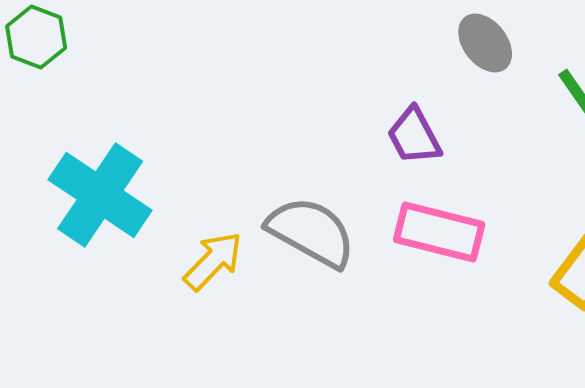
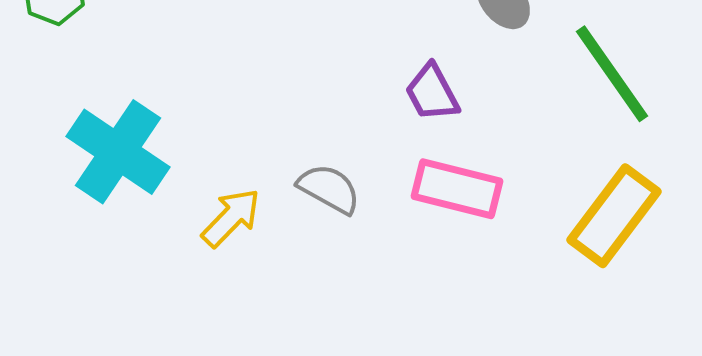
gray semicircle: (311, 232) -> (329, 189), size x0.7

